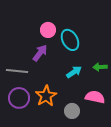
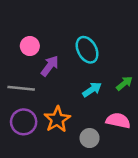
pink circle: (48, 30) -> (30, 46), moved
green arrow: (100, 67) -> (124, 83), turned 144

